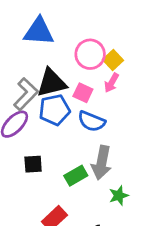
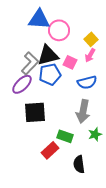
pink circle: (90, 54) -> (59, 30), moved
blue semicircle: (92, 121) -> (87, 82), moved, turned -36
black square: (33, 164) -> (35, 112), size x1.6
green rectangle: (76, 176) -> (65, 136), moved, turned 49

